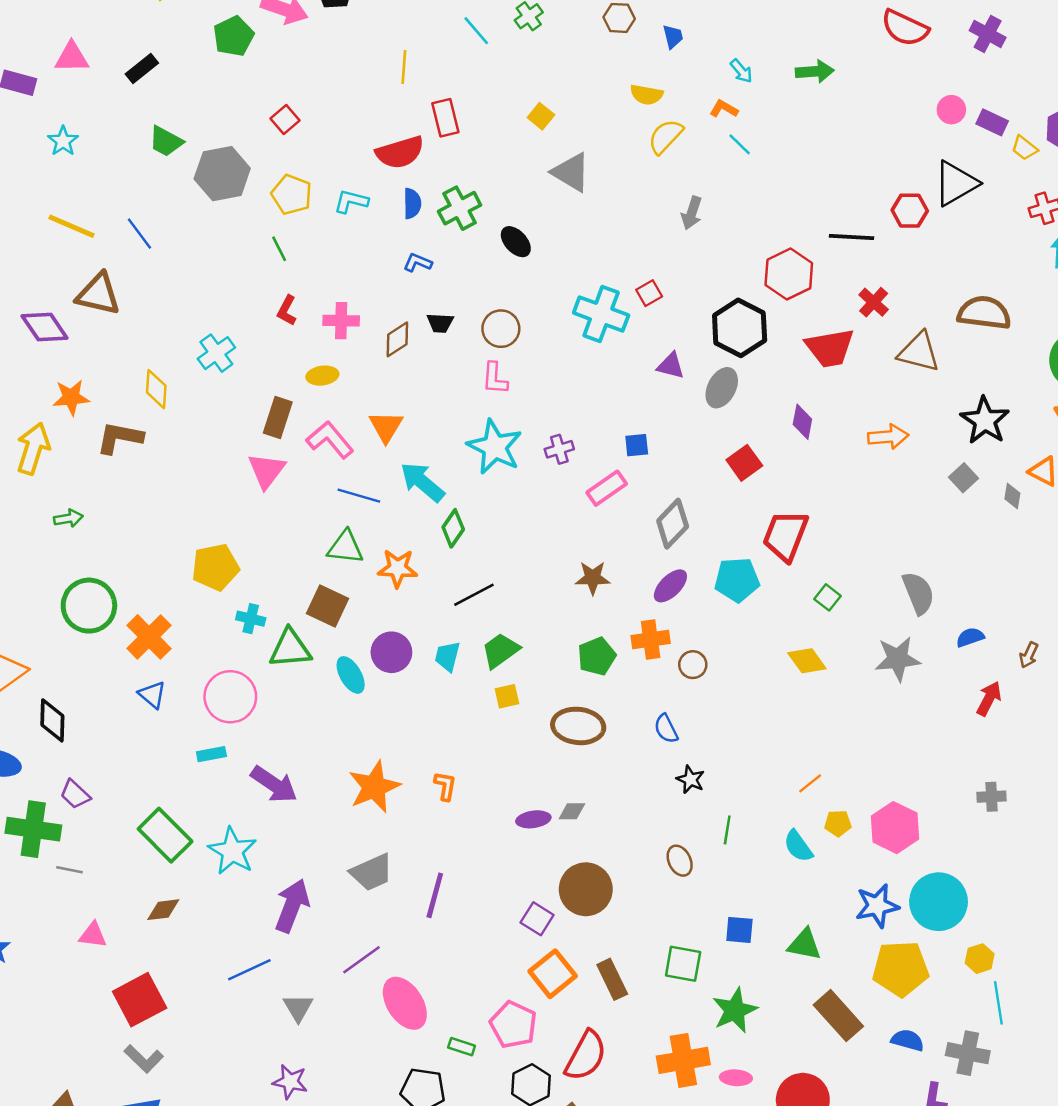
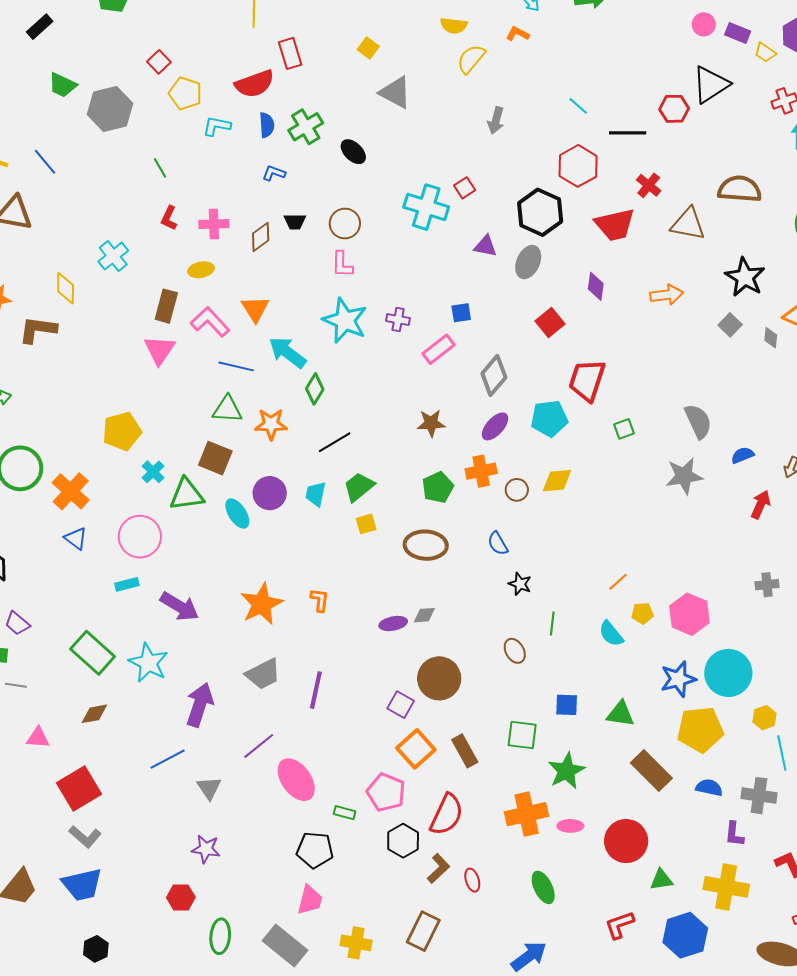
cyan line: (740, 144) -> (578, 106), moved
yellow pentagon: (292, 195) -> (185, 93), moved
purple cross: (559, 449) -> (398, 320), turned 30
green square: (827, 597) -> (624, 429), turned 35
cyan cross: (251, 619) -> (153, 472), turned 35
yellow diamond: (807, 661) -> (557, 481), moved, turned -56

